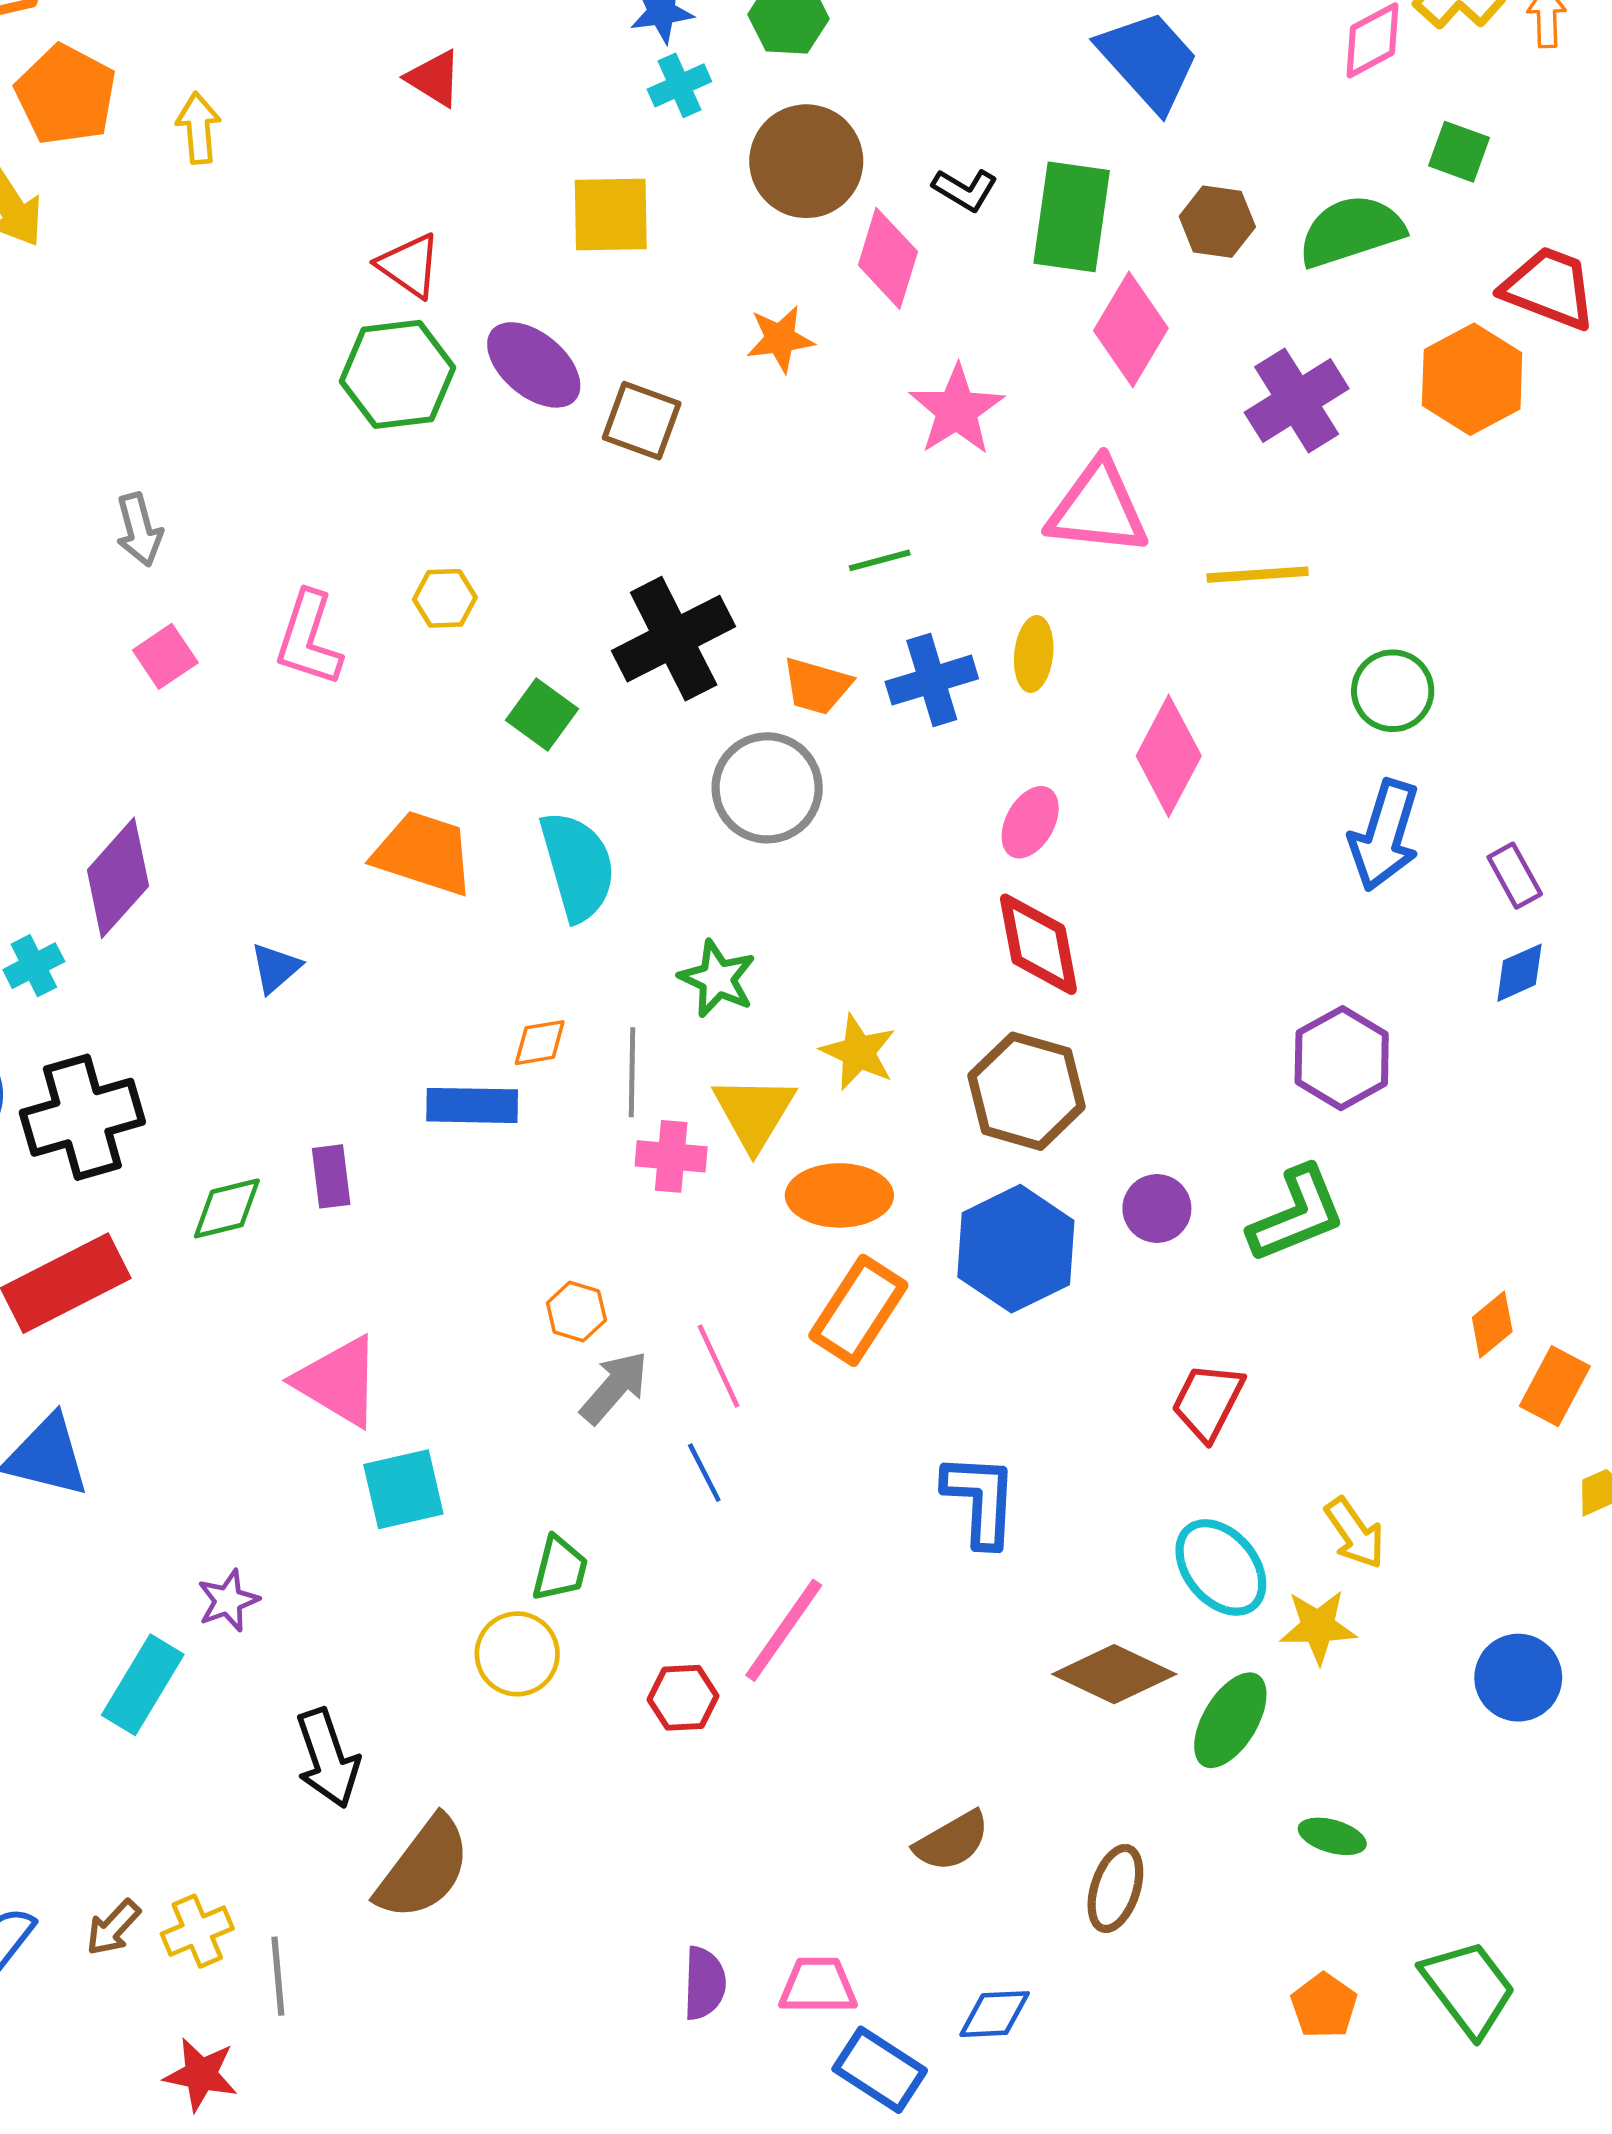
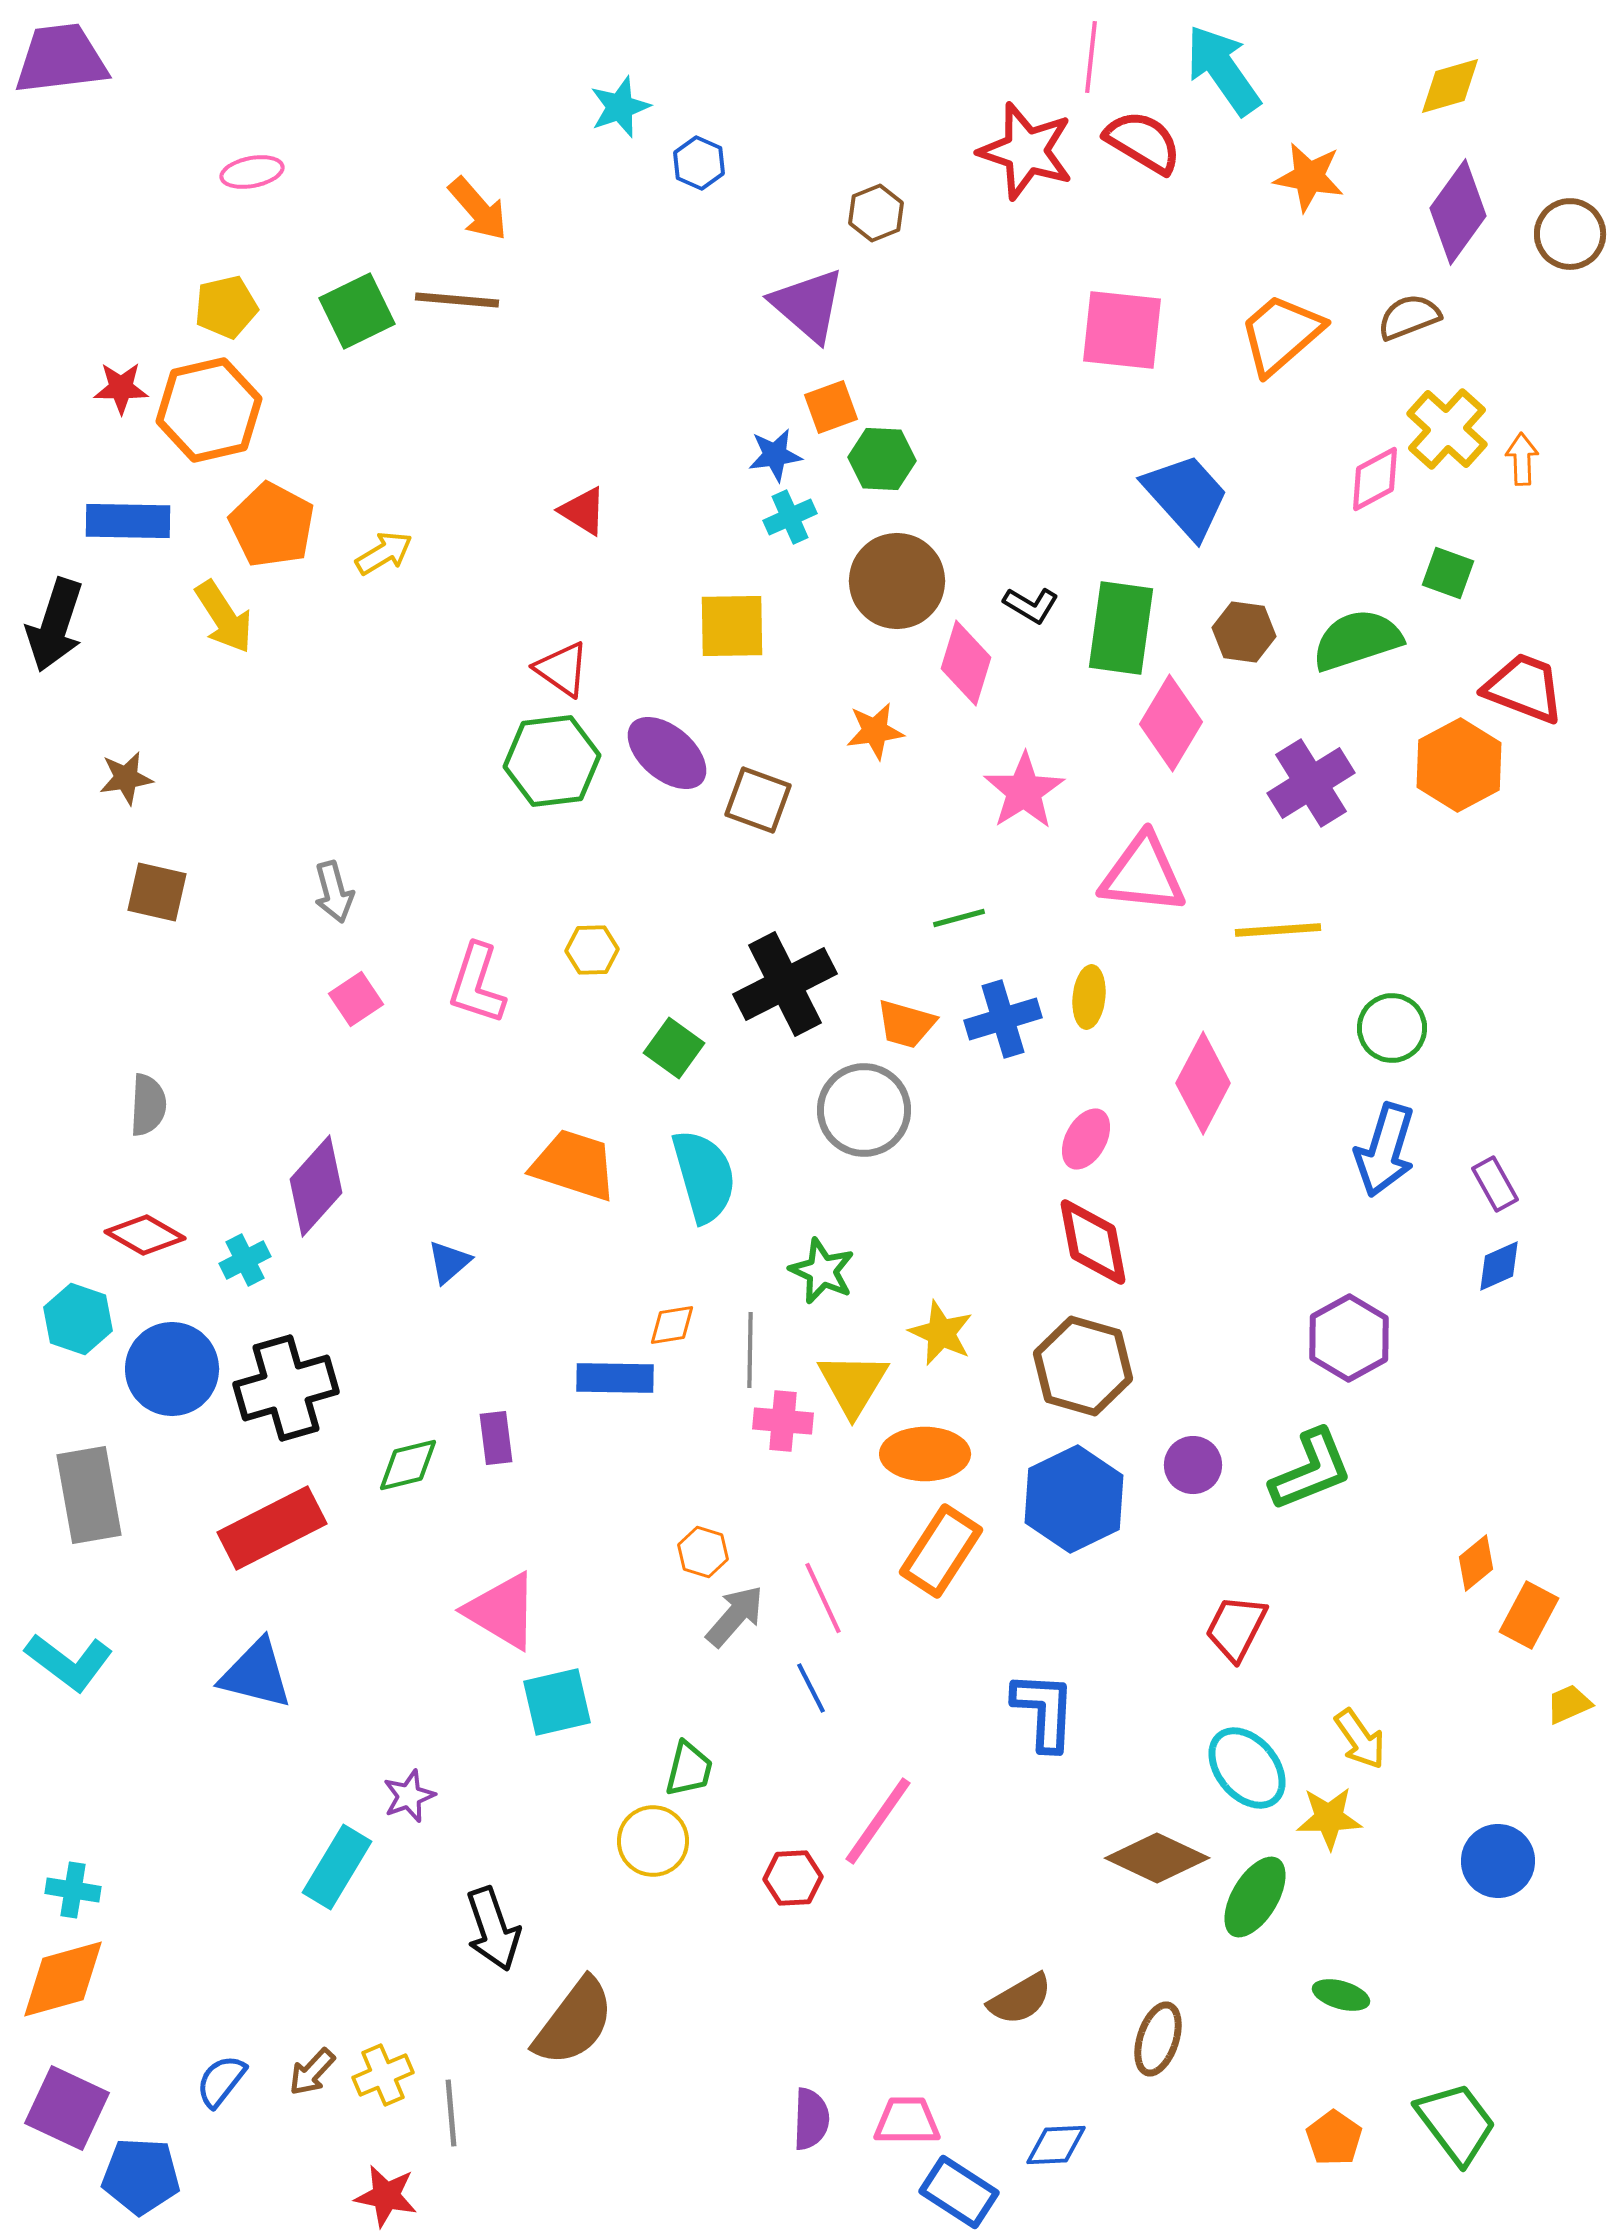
yellow arrow: (198, 128) -> (384, 553), turned 64

